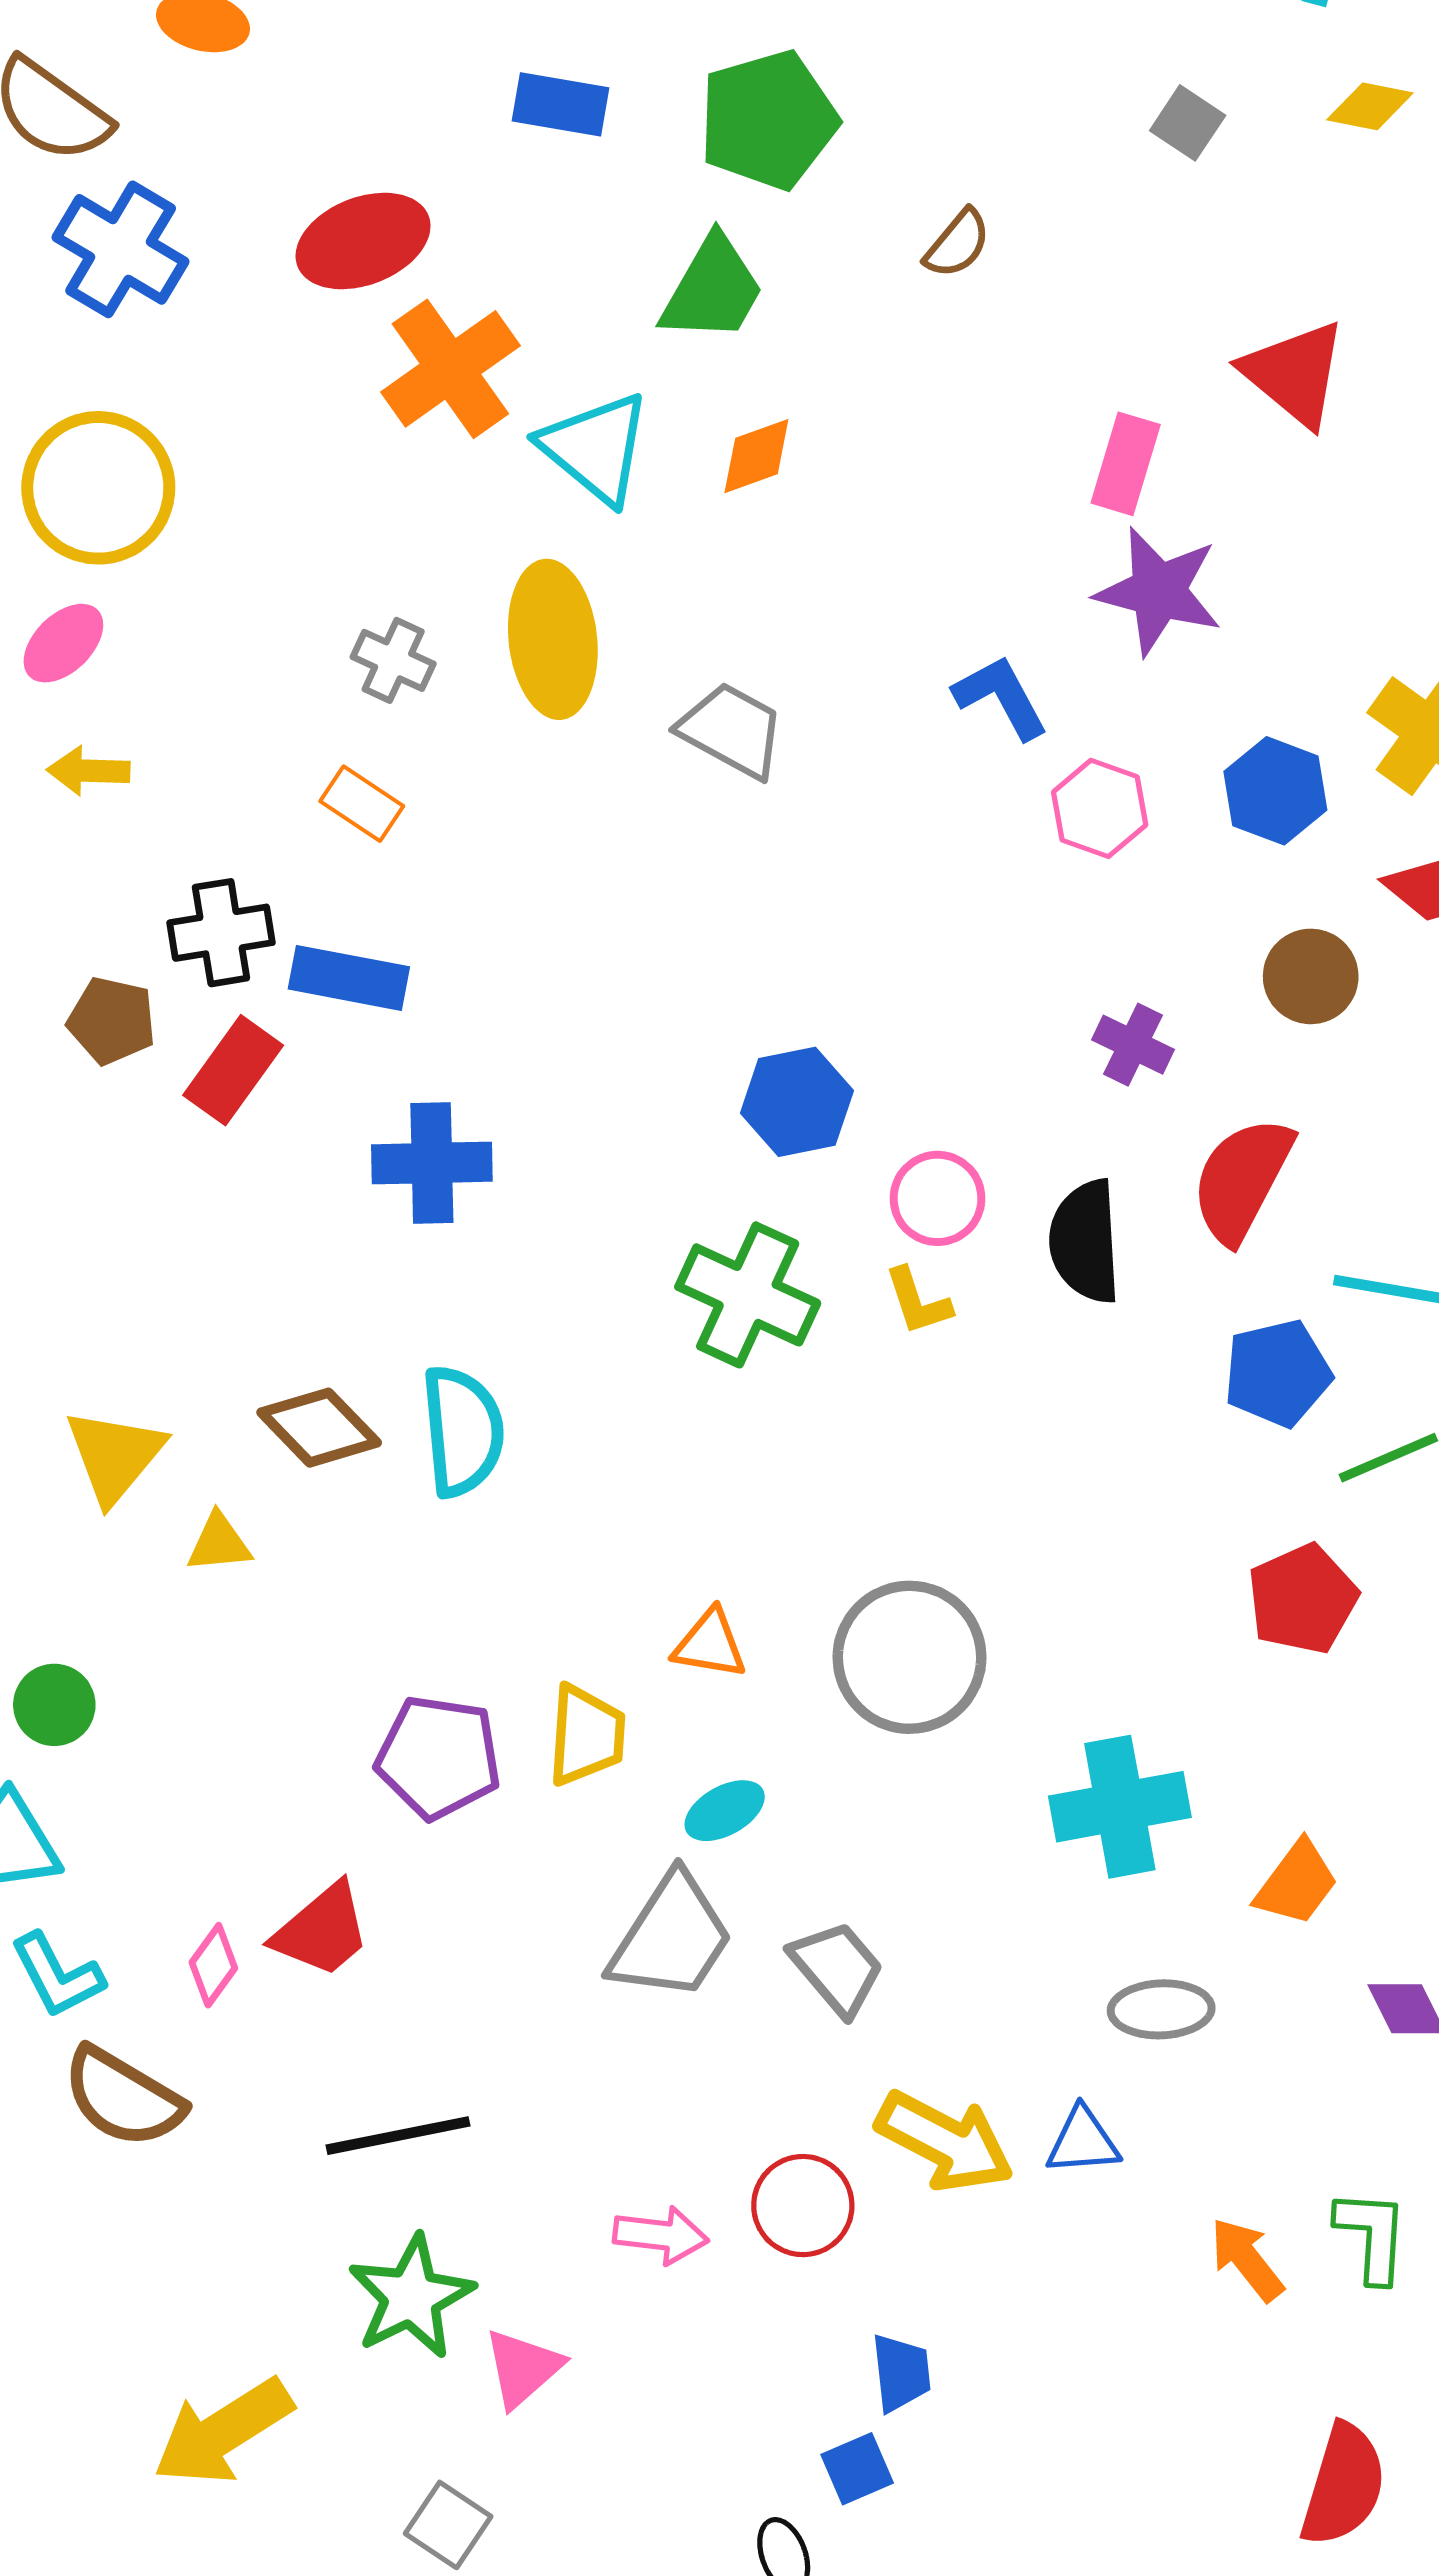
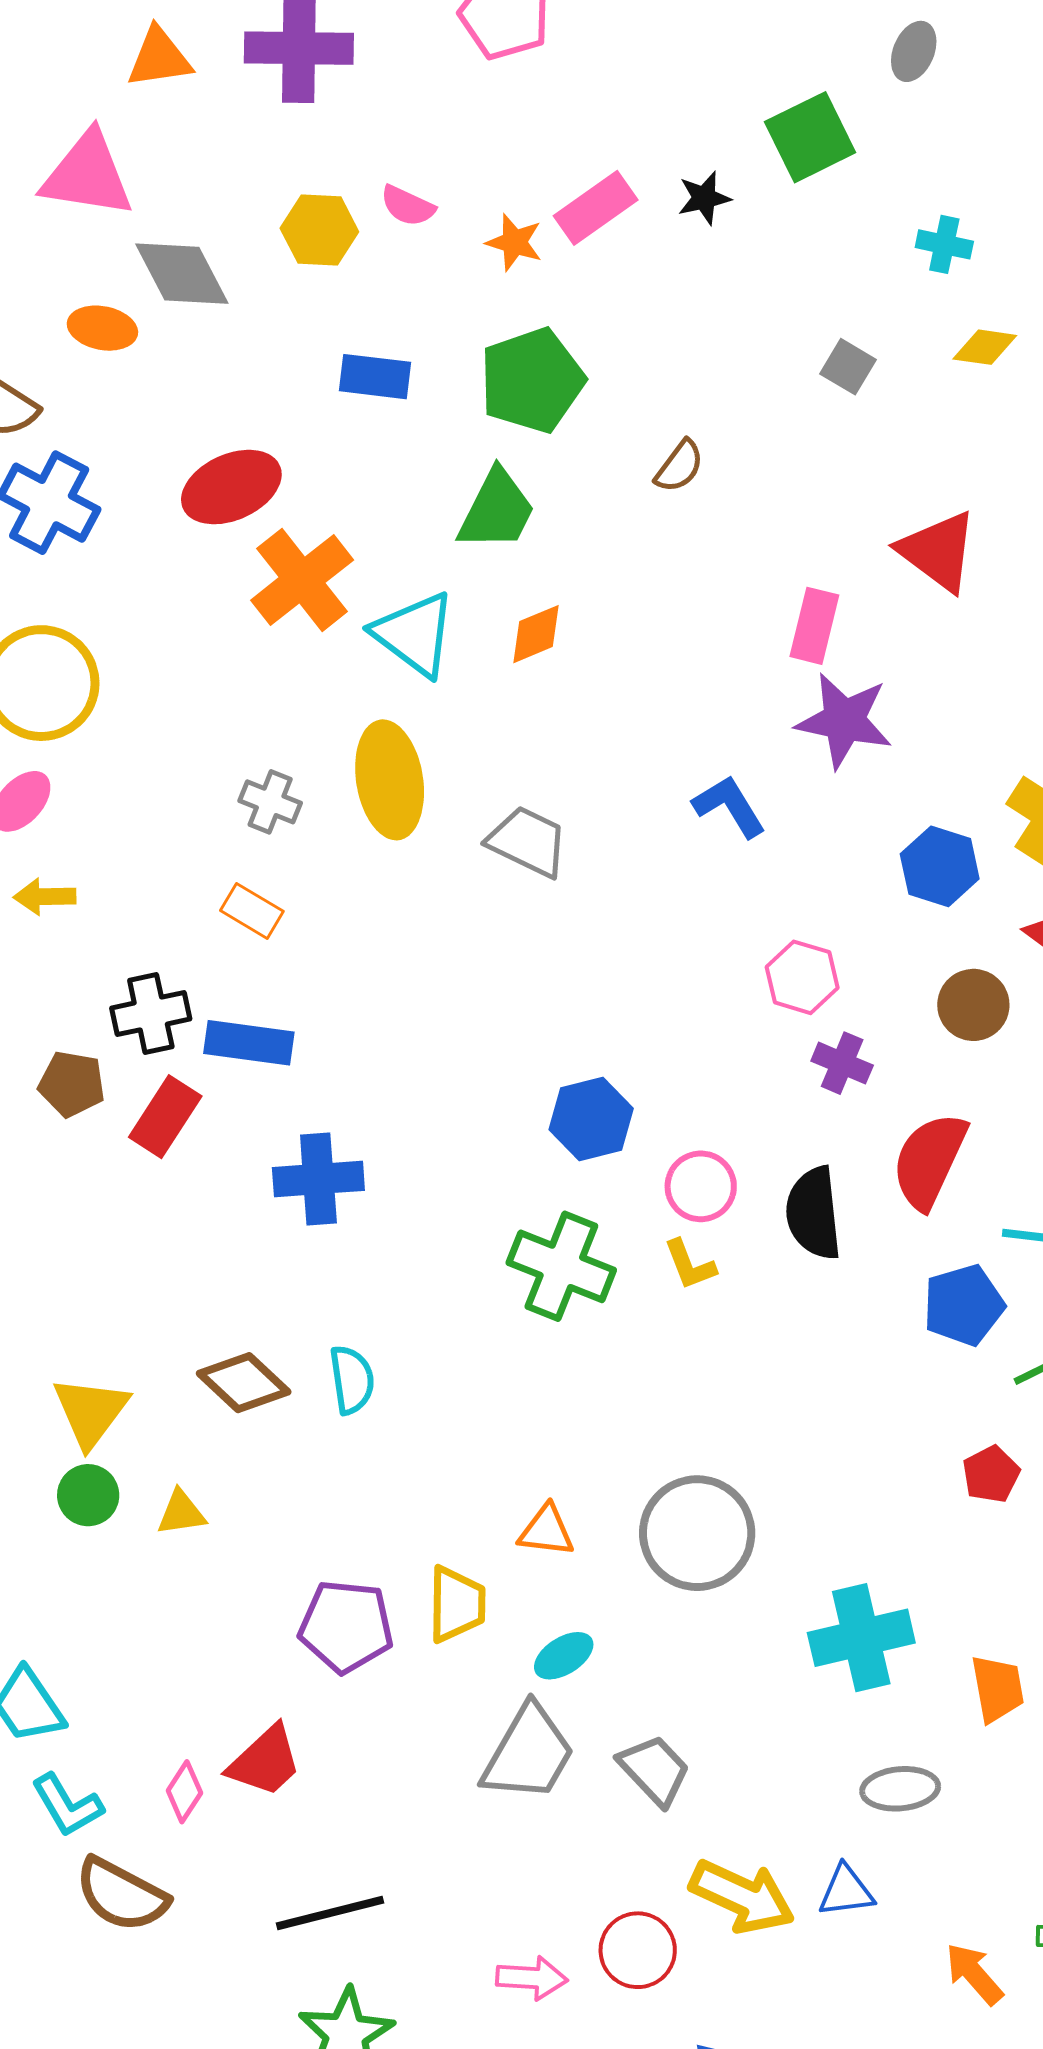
pink hexagon: (1100, 808) -> (802, 977), moved
cyan semicircle: (463, 1431) -> (352, 1380), size x0.7
yellow triangle: (219, 1543) -> (181, 1513), moved
red pentagon: (1303, 1599) -> (991, 1474), size x0.7
green circle: (54, 1705) -> (88, 1495), moved
orange trapezoid: (1297, 1883) -> (997, 1689), turned -44

